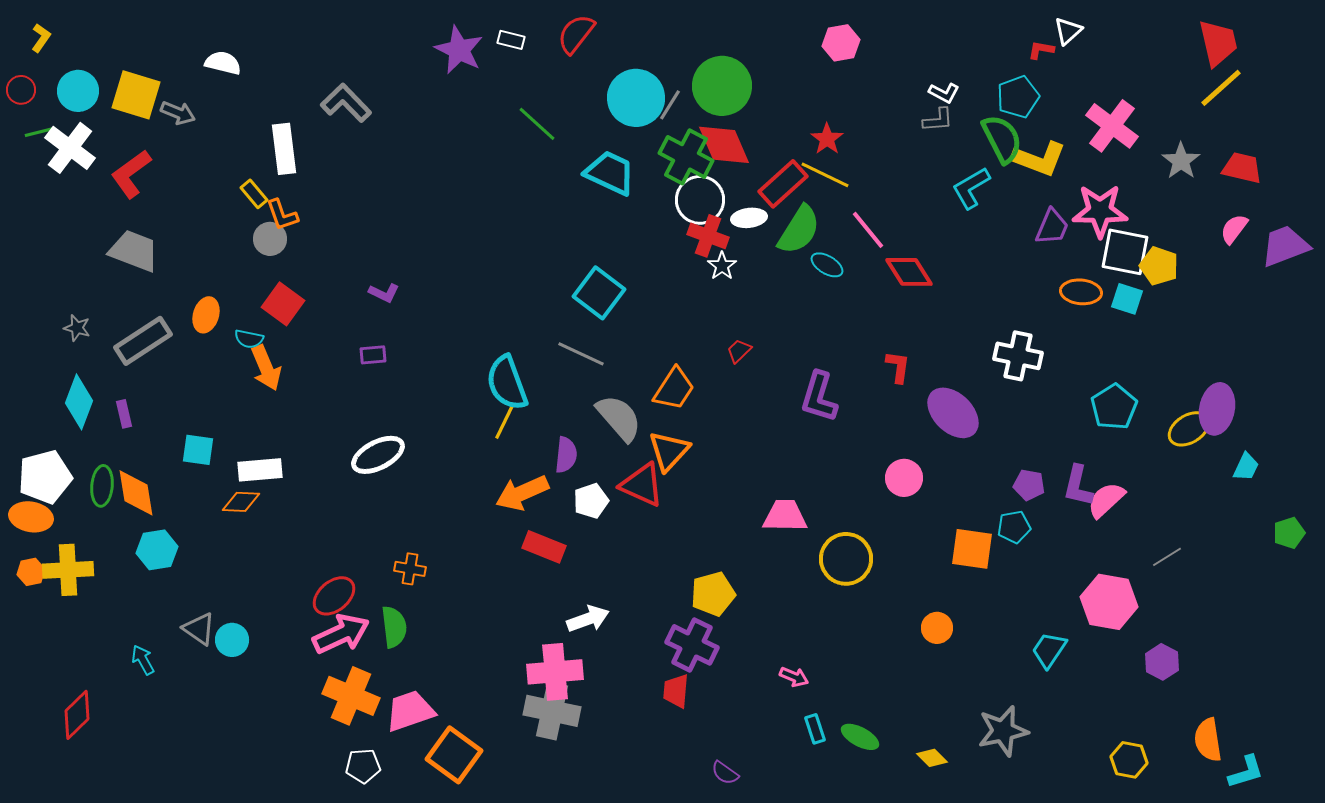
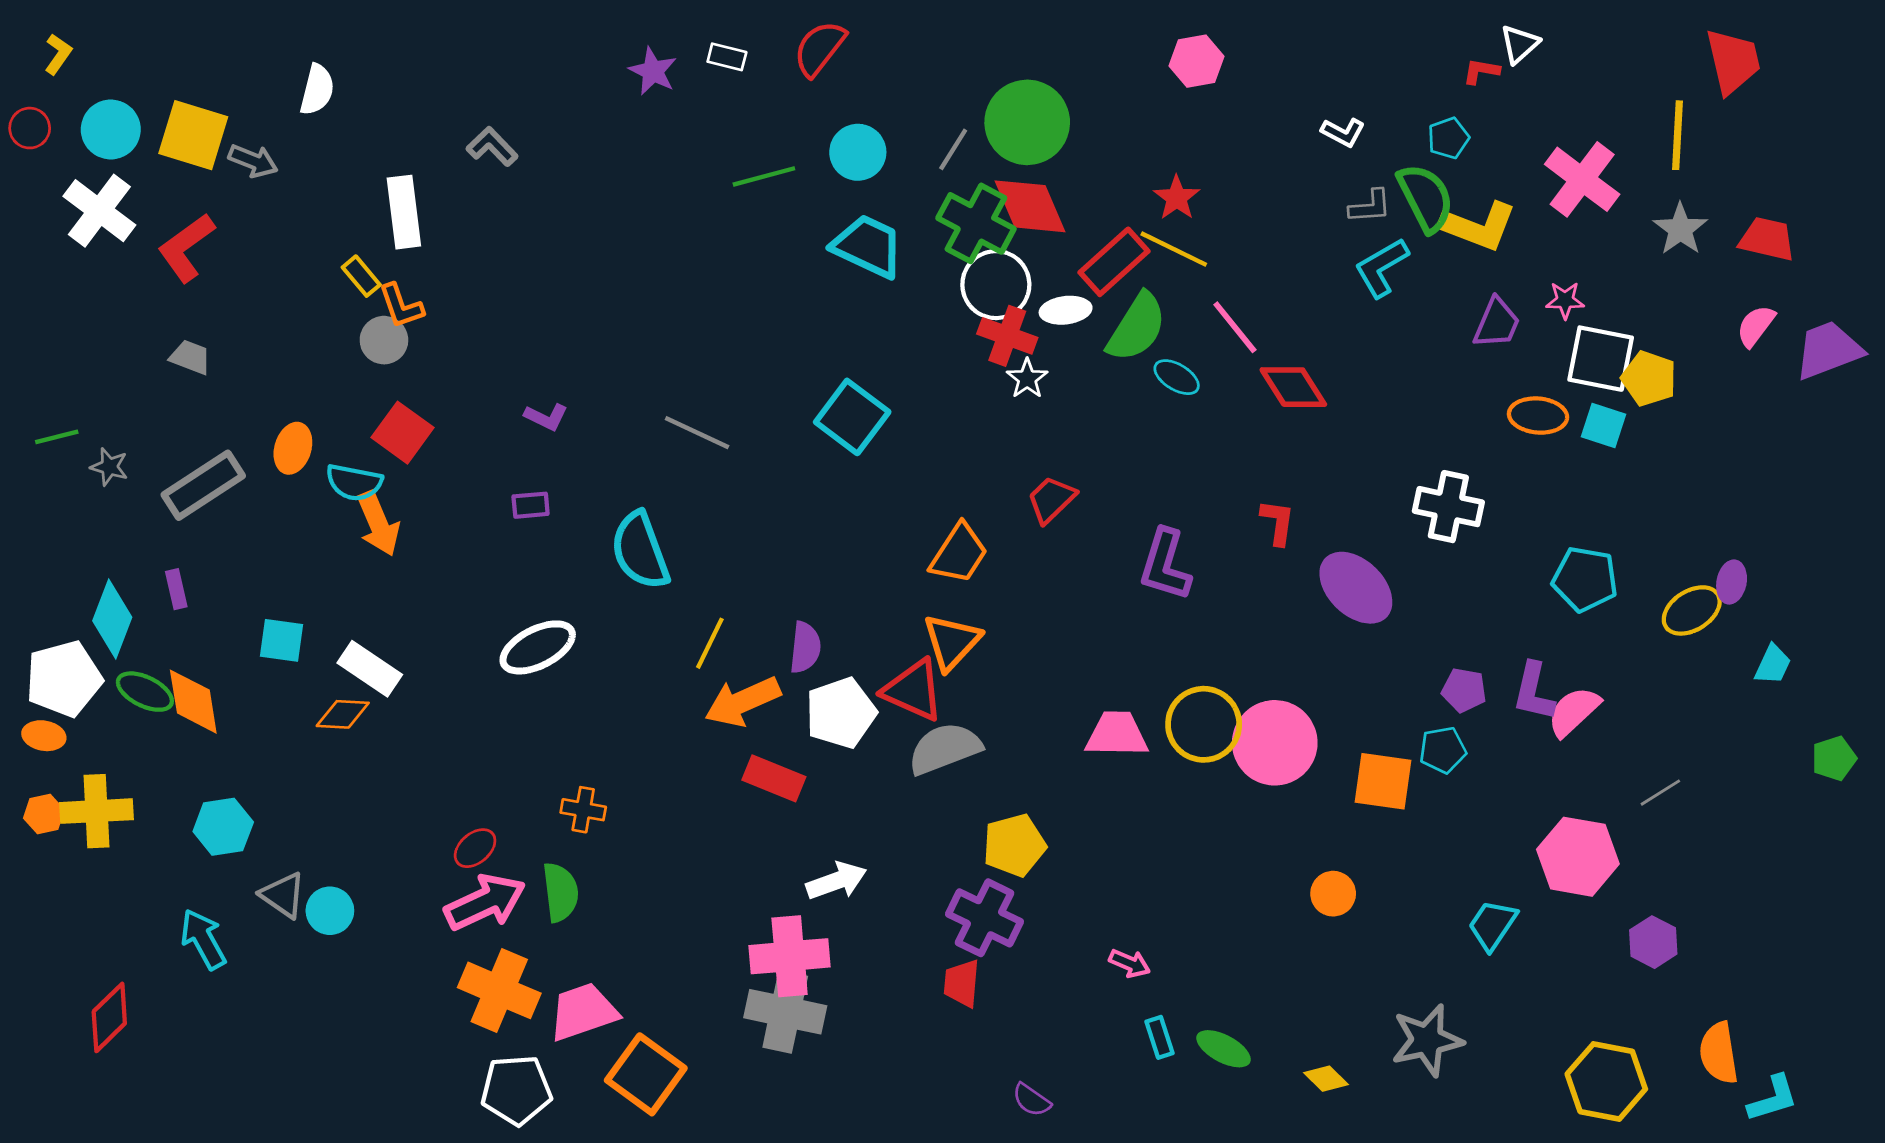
purple star: (459, 50) -> (653, 71), size x0.7
white semicircle: (223, 63) -> (317, 90), turned 90
yellow line: (1221, 88) -> (1677, 135), moved, turned -45
cyan pentagon: (1018, 97) -> (1448, 138), size x0.7
cyan circle: (636, 98) -> (858, 152), moved, size x0.7
gray L-shape: (346, 103) -> (492, 147), size x0.7
gray L-shape: (938, 120) -> (1370, 206), moved
green line: (537, 124) -> (764, 176), turned -57
green line: (40, 132) -> (57, 437), moved
pink star: (1100, 211) -> (1565, 300), size x0.5
gray trapezoid: (134, 251) -> (190, 357), size x0.6
cyan semicircle: (249, 339) -> (354, 482), size x1.4
red trapezoid: (739, 351) -> (1051, 499), size x1.4
gray line: (581, 354) -> (697, 433), moved
cyan semicircle: (507, 383) -> (640, 551), moved
cyan diamond: (79, 402) -> (112, 619), moved
cyan pentagon: (1114, 407) -> (1585, 579), turned -30
purple ellipse: (1217, 409) -> (1732, 582), size x0.6
gray semicircle: (619, 418) -> (945, 748), moved, turned -70
yellow line: (505, 421) -> (710, 643), moved
white rectangle: (260, 470) -> (370, 669), turned 39
pink circle: (904, 478) -> (1275, 743), moved, size x1.6
green ellipse: (102, 486) -> (145, 692), turned -69
white pentagon: (591, 501) -> (841, 713), size x1.4
orange ellipse: (31, 517) -> (44, 736), size x0.7
cyan hexagon: (157, 550) -> (223, 827), moved
yellow circle: (846, 559) -> (1204, 724), moved
red ellipse: (334, 596) -> (475, 848), size x0.7
cyan arrow: (143, 660) -> (203, 939), size x1.4
yellow hexagon: (1129, 760) -> (1606, 1081), size x1.5
white pentagon: (363, 766) -> (516, 1090), size x1.4

